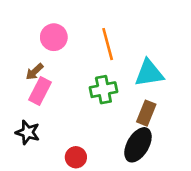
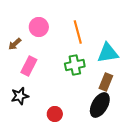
brown arrow: (34, 72) -> (15, 44), moved
black star: (28, 132) -> (20, 96), turned -30

